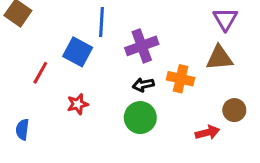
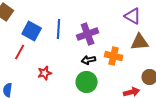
purple triangle: (225, 19) -> (133, 16), moved, turned -30
blue line: (101, 22) -> (59, 29), moved
blue square: (78, 52) -> (32, 31), moved

